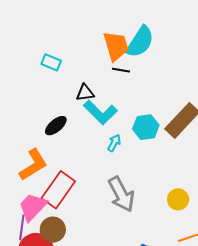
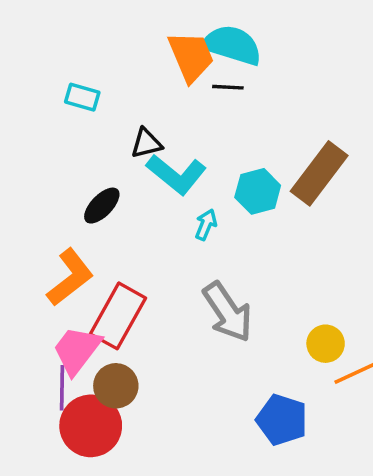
cyan semicircle: (140, 42) -> (232, 45), turned -100
black line: (121, 70) -> (228, 87), moved
yellow circle: (178, 199) -> (326, 344), moved

